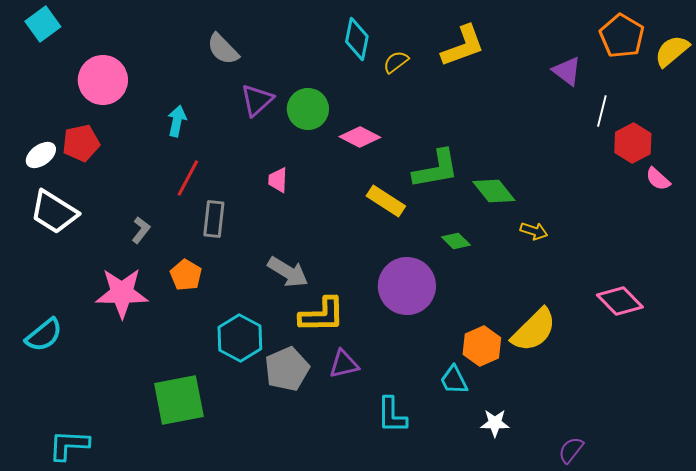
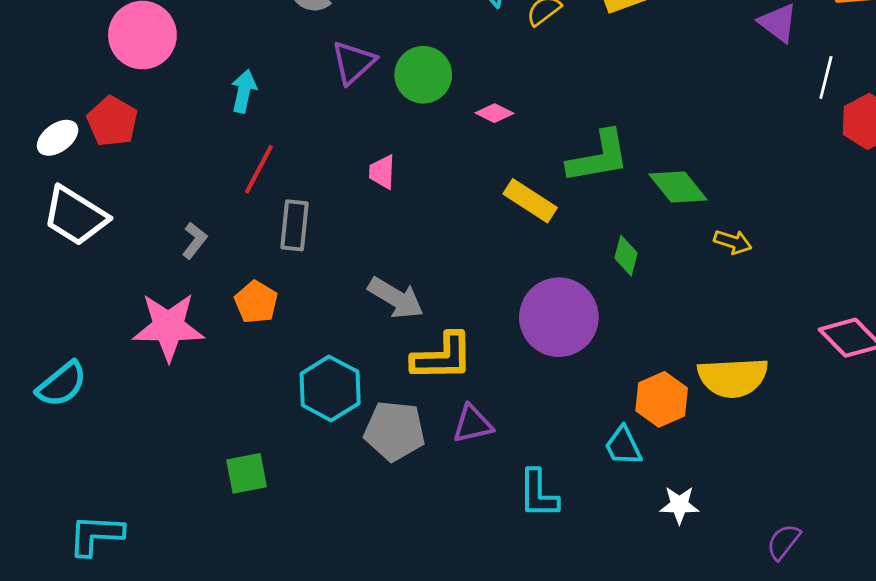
pink diamond: (360, 137) -> (494, 113), size x0.7
red pentagon: (81, 143) -> (112, 121), turned -30
green diamond: (456, 241) -> (626, 256), turned 60
yellow semicircle: (534, 330) -> (733, 377), turned 42
gray pentagon: (287, 369) -> (394, 431), turned 30
green square: (179, 400) -> (247, 473), size x0.6

